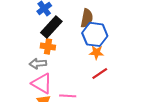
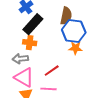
red line: (100, 73) -> (52, 71), moved

